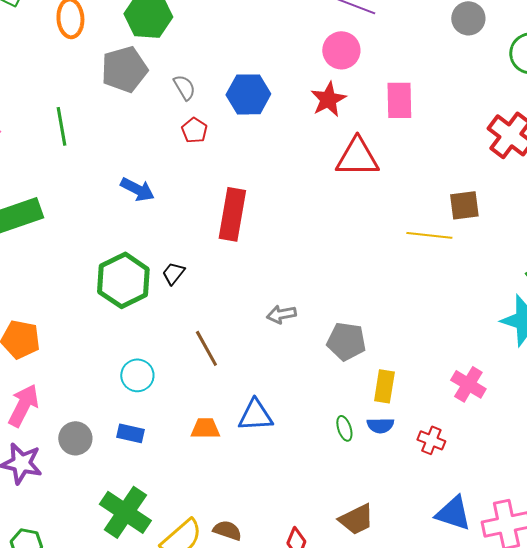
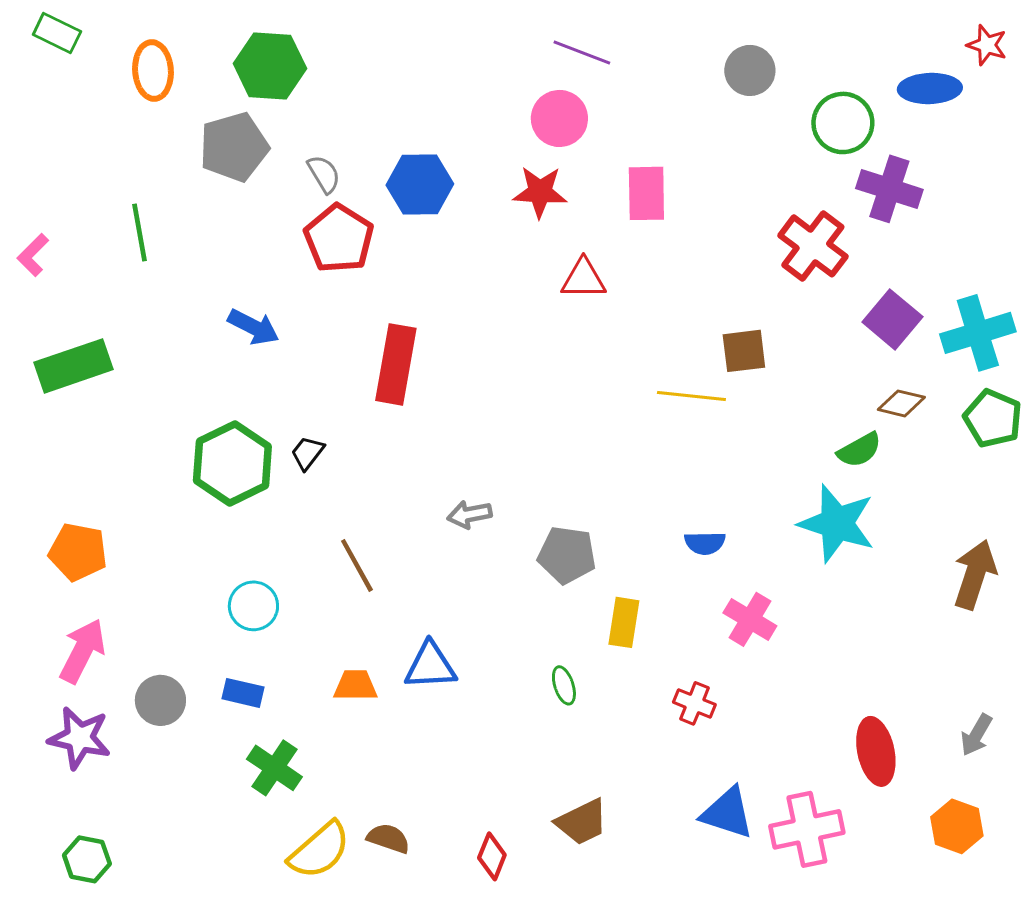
red star: (328, 99) -> (540, 192), turned 30
red pentagon: (194, 130) -> (339, 238), size x1.8
red triangle: (357, 157) -> (583, 279), size x0.7
blue semicircle: (380, 425) -> (705, 543), moved
green cross: (125, 512) -> (274, 768), moved, size x0.7

